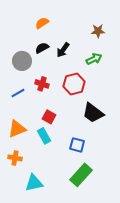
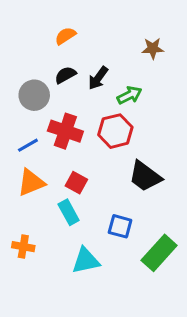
green arrow: (94, 59) -> (129, 95), moved
red cross: (42, 84) -> (65, 131), size x1.5
orange triangle: (17, 129) -> (31, 183), moved
green rectangle: (81, 175) -> (159, 253), moved
cyan triangle: (34, 183) -> (86, 261), moved

